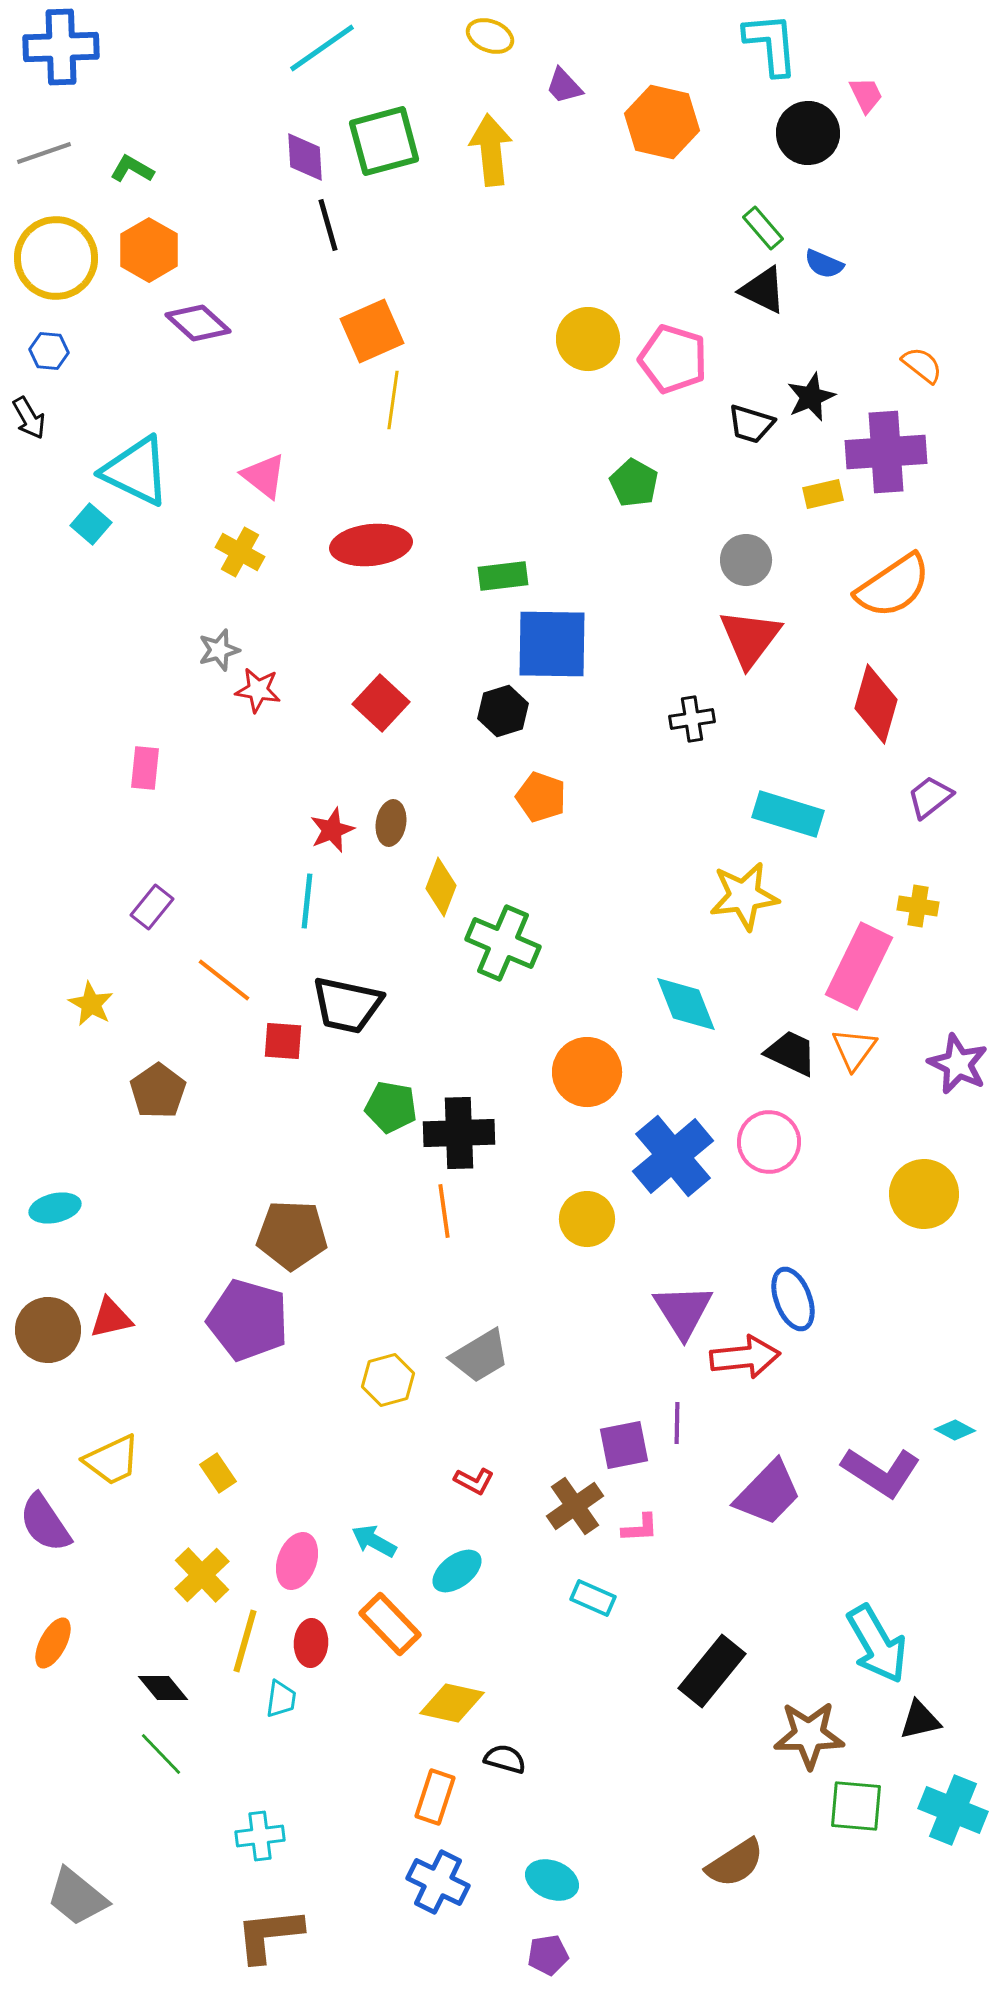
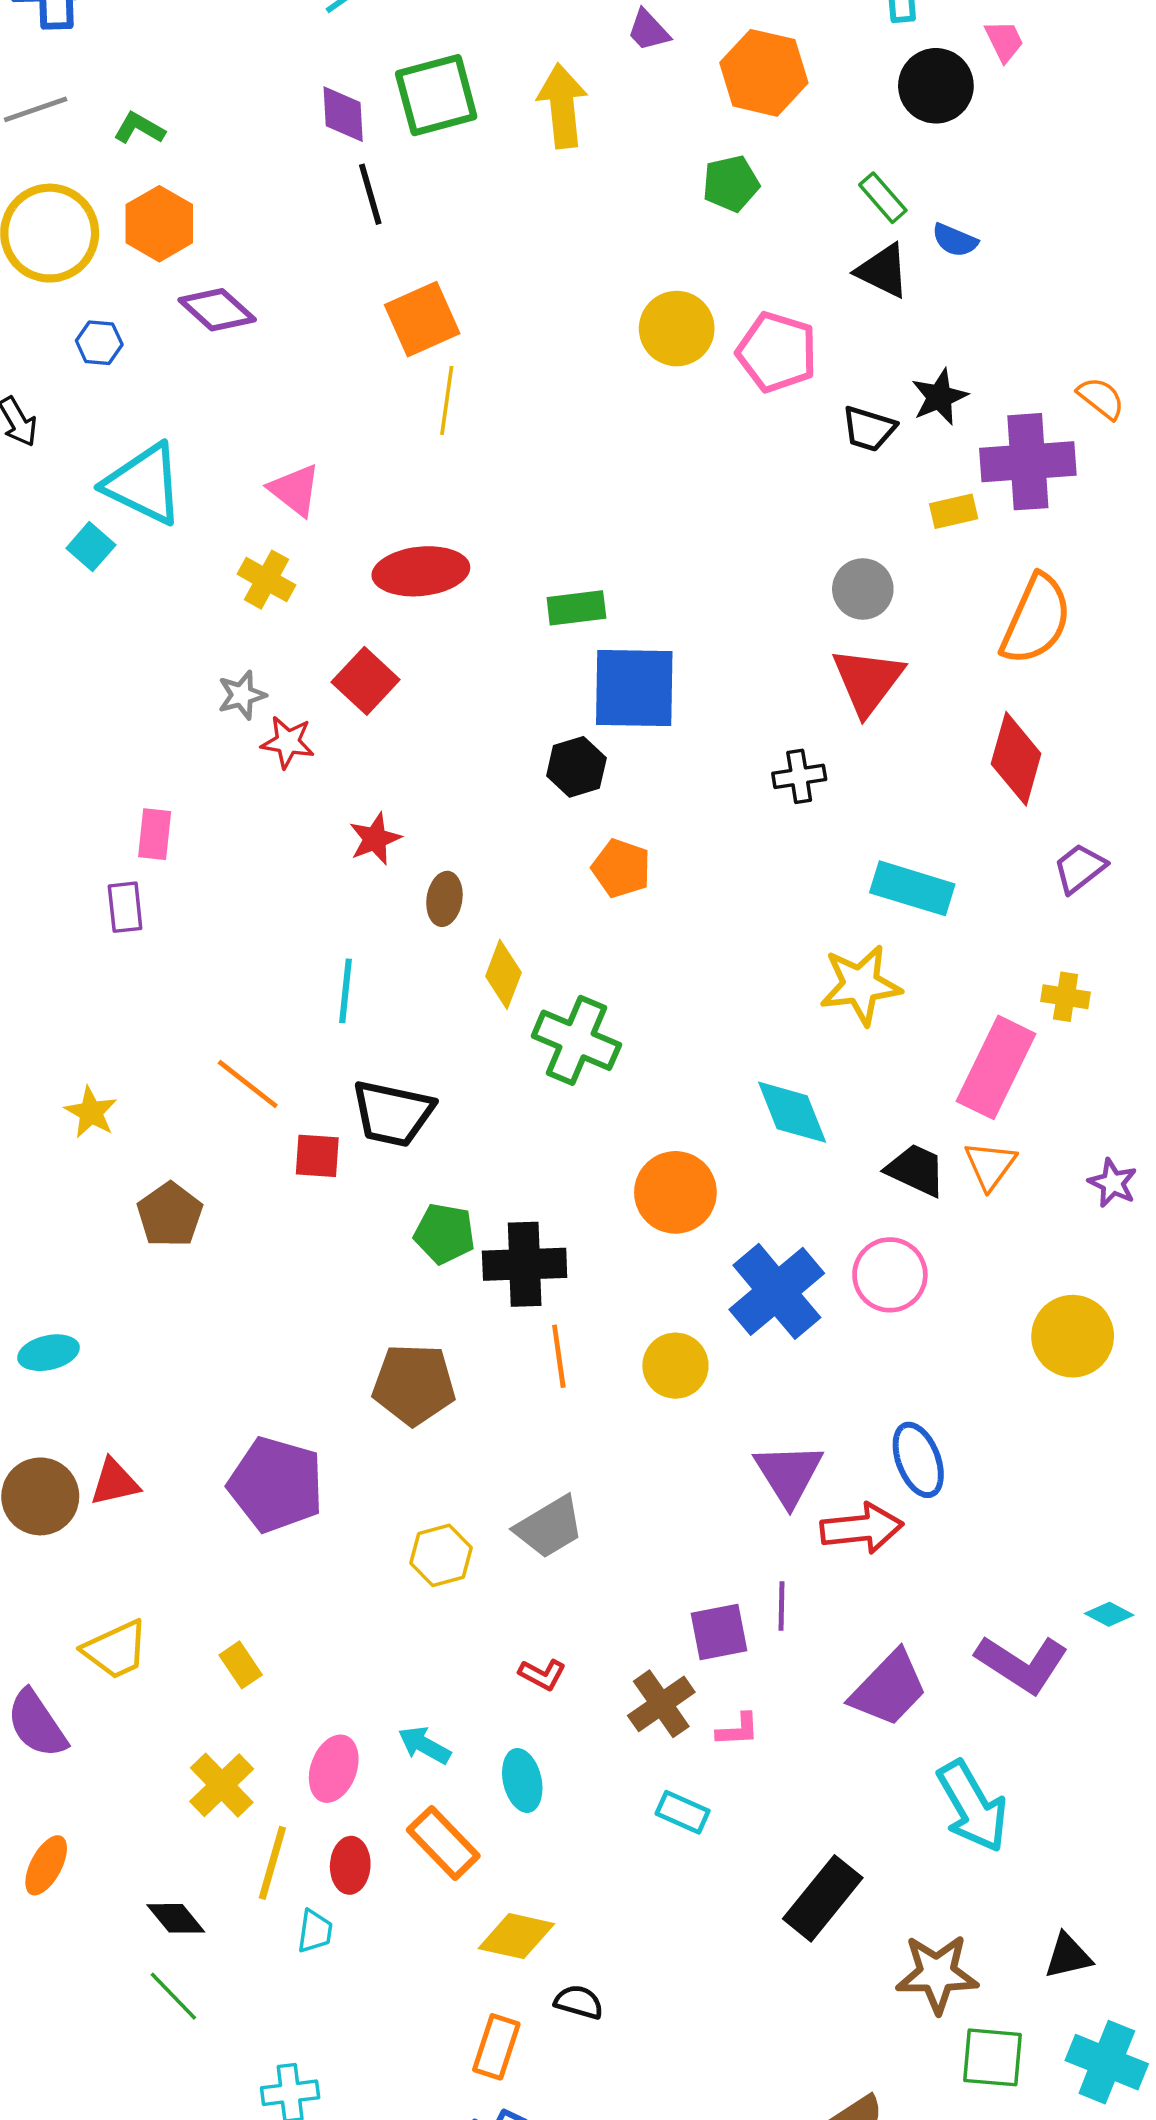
blue hexagon: (49, 351) -> (99, 343), moved
orange semicircle: (922, 365) -> (1101, 398), moved
green pentagon: (634, 483) -> (731, 184), moved, turned 30
orange semicircle: (893, 586) -> (1036, 620), turned -32
red square: (381, 703) -> (366, 681), moved
red star: (332, 830) -> (375, 839), moved
purple rectangle: (152, 907) -> (125, 907), moved, turned -45
purple star: (958, 1064) -> (1113, 1183), size x0.7
orange line: (444, 1211) -> (559, 1356), moved
brown pentagon: (292, 1235) -> (414, 1384), moved
cyan ellipse: (457, 1571) -> (522, 1780), turned -66
cyan arrow: (877, 1644) -> (972, 1806), moved

